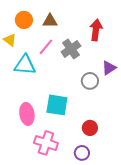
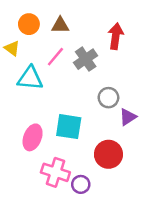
purple triangle: (109, 68) -> (128, 117), moved
pink ellipse: (27, 114) -> (33, 137), turned 30
red circle: (90, 128) -> (108, 154), size x1.5
purple circle: (82, 153) -> (81, 184), moved

